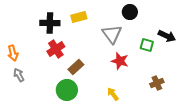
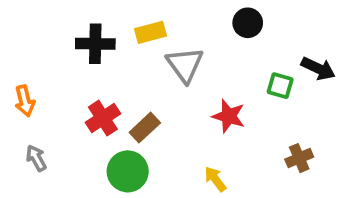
gray triangle: (112, 34) -> (185, 65), moved
red cross: (56, 49) -> (103, 118), moved
gray arrow: (19, 75) -> (36, 158), moved

